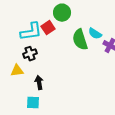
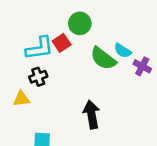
green semicircle: (80, 40) -> (103, 59), turned -35
black arrow: (39, 83) -> (92, 114), moved, size x1.5

